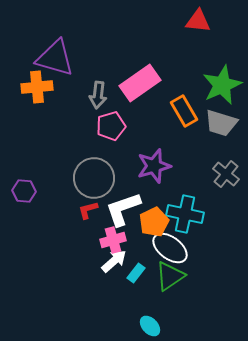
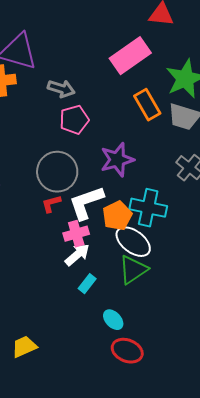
pink rectangle: (140, 83) -> (130, 56), moved
gray arrow: (98, 95) -> (61, 89), turned -80
cyan rectangle: (136, 273) -> (87, 284), moved

